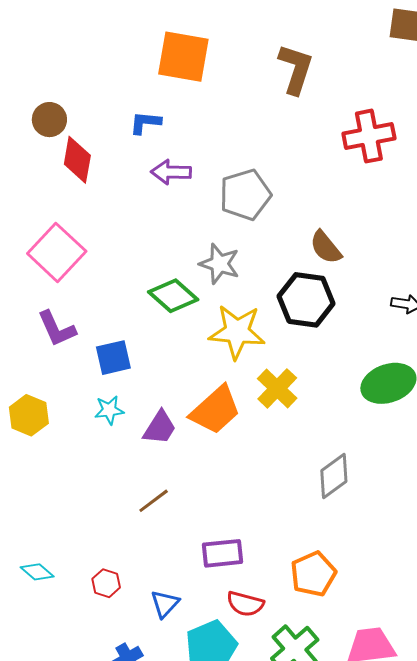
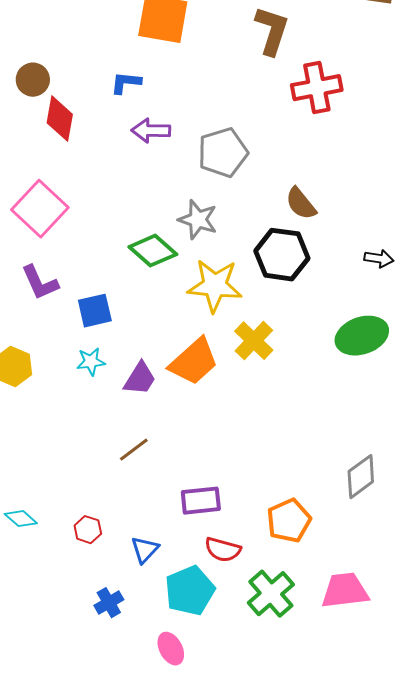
red cross: (369, 136) -> (317, 88), moved
gray diamond: (334, 476) -> (361, 477), moved

